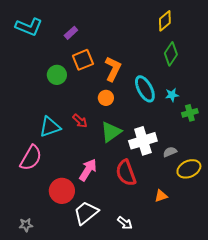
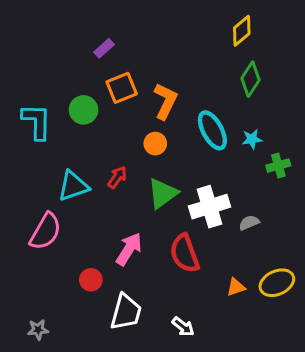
cyan L-shape: (29, 27) -> (37, 122), moved, turned -112
red arrow: (80, 121) -> (117, 177), turned -98
yellow ellipse: (189, 169) -> (277, 283), moved
red circle: (62, 191) -> (91, 280), size x0.6
white trapezoid: (86, 213) -> (126, 312), turned 144

